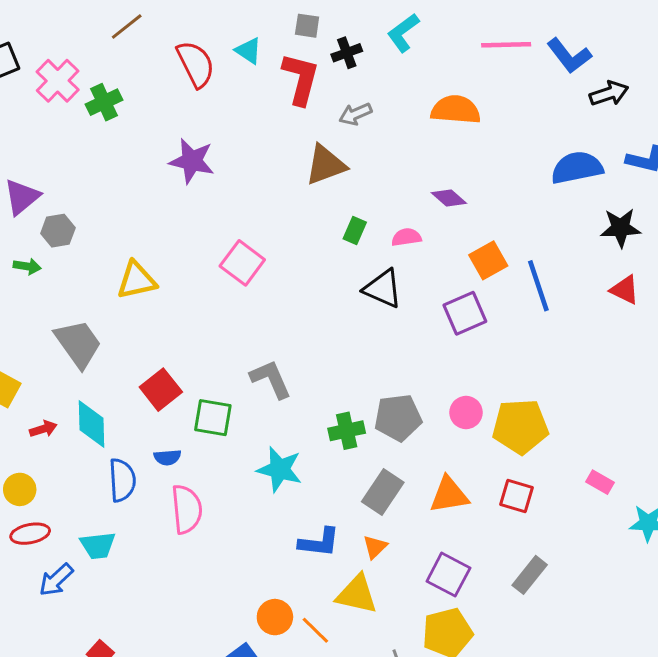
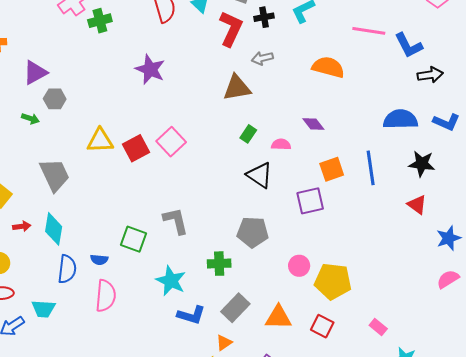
blue line: (538, 286) -> (371, 168), moved
red square: (161, 390) -> (136, 148), moved
gray pentagon: (398, 418) -> (253, 232), moved
blue L-shape: (319, 542) -> (191, 315), moved

